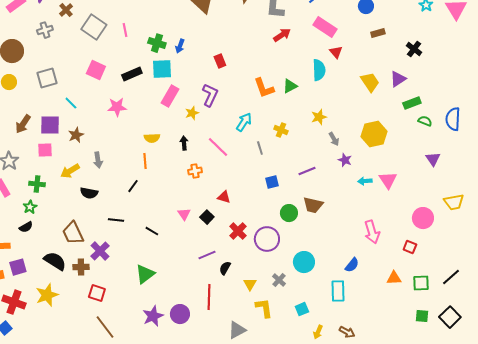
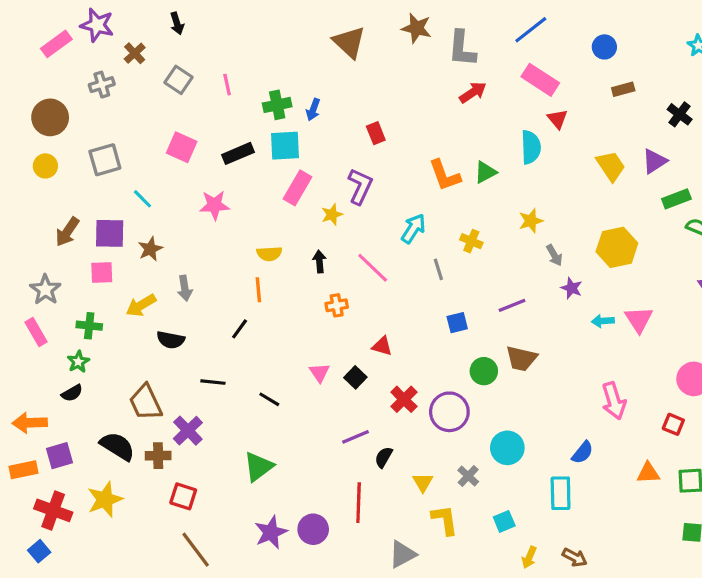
gray square: (94, 27) -> (178, 80), size x0.7
green cross: (157, 43) -> (277, 105), turned -30

